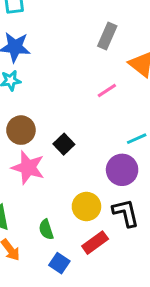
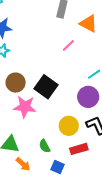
black square: (64, 144) -> (46, 87), size x1.6
red rectangle: (95, 243) -> (79, 149), turned 30

